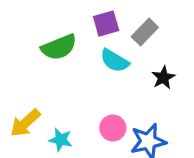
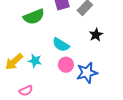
cyan semicircle: (115, 61) -> (61, 45), moved
cyan star: (61, 140) -> (35, 61), moved

